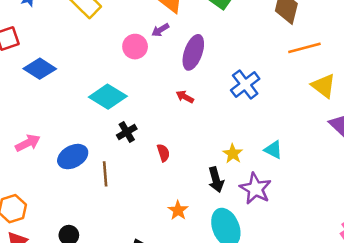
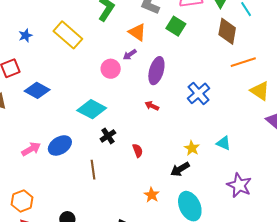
blue ellipse: (73, 157) -> (60, 145), moved
black arrow: (216, 180) -> (180, 169), turned 78
purple star: (255, 189) -> (239, 185), moved

